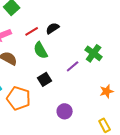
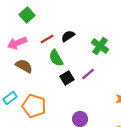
green cross: (94, 53) -> (100, 46), moved
black square: (45, 79) -> (67, 78), moved

